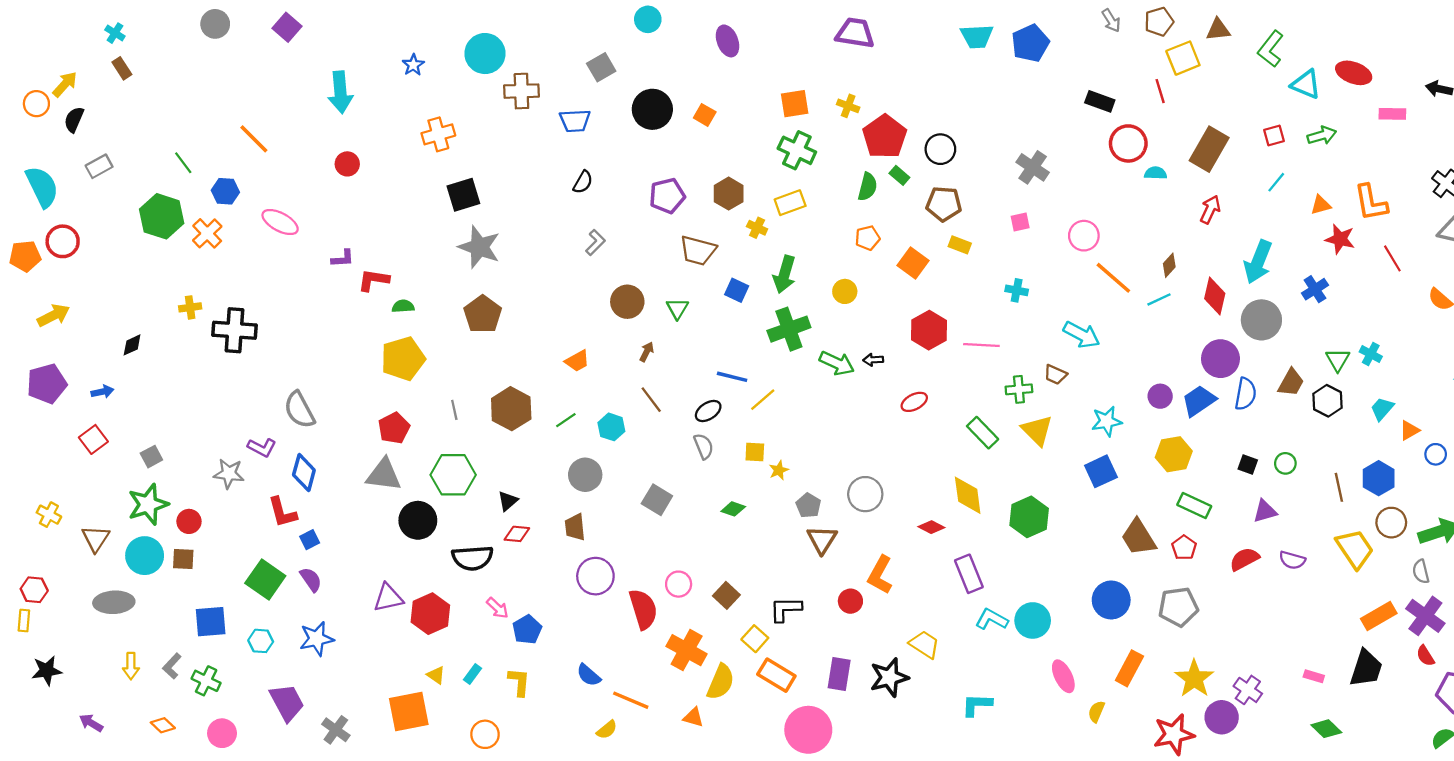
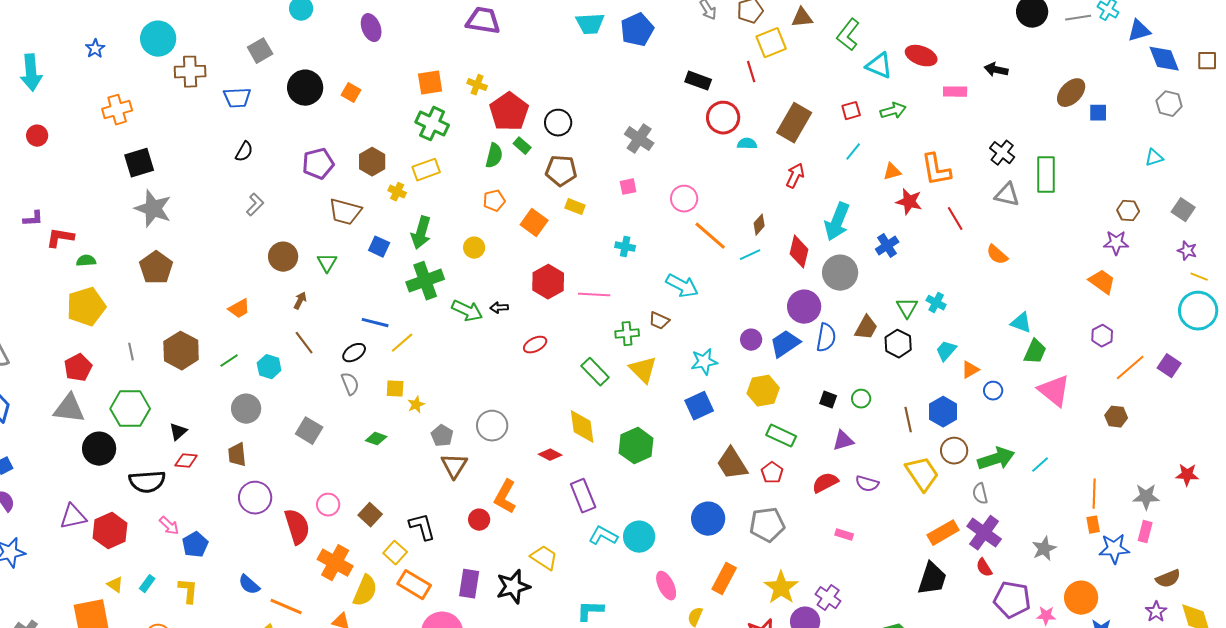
black L-shape: (786, 609) -> (422, 527), turned 76
pink rectangle: (1314, 676) -> (844, 535), moved

